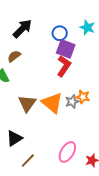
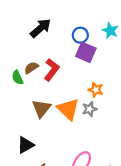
brown semicircle: (14, 56) -> (31, 68), moved
red L-shape: (64, 66) -> (52, 70), moved
orange star: (83, 97) -> (96, 90), moved

